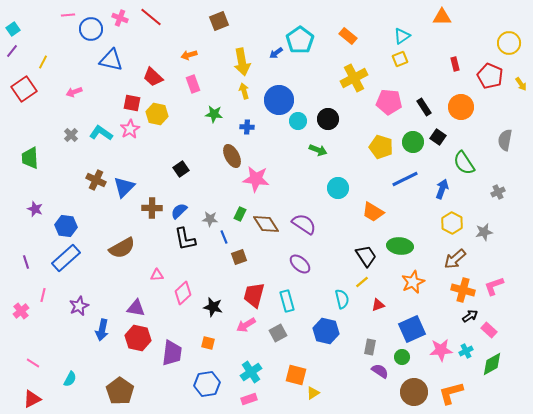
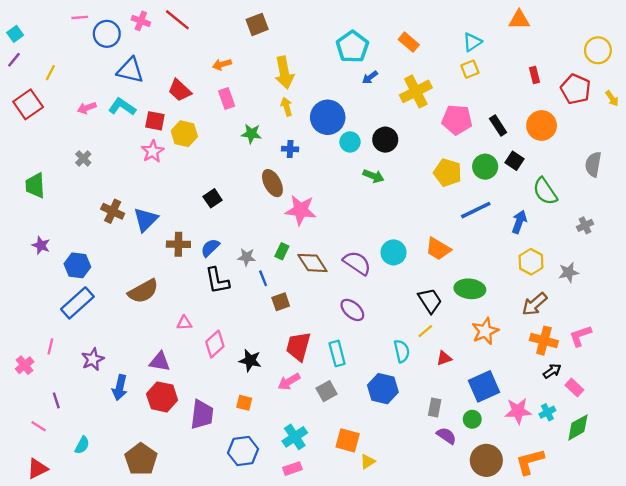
blue arrow: (276, 53) -> (370, 77), moved
cyan L-shape: (101, 133) -> (122, 107), moved
cyan circle: (338, 188) -> (393, 252), moved
purple line: (26, 262) -> (56, 400), moved

